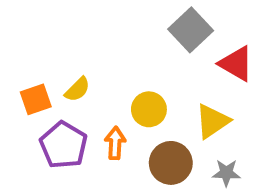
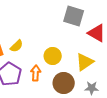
gray square: (191, 30) -> (74, 16), turned -30

